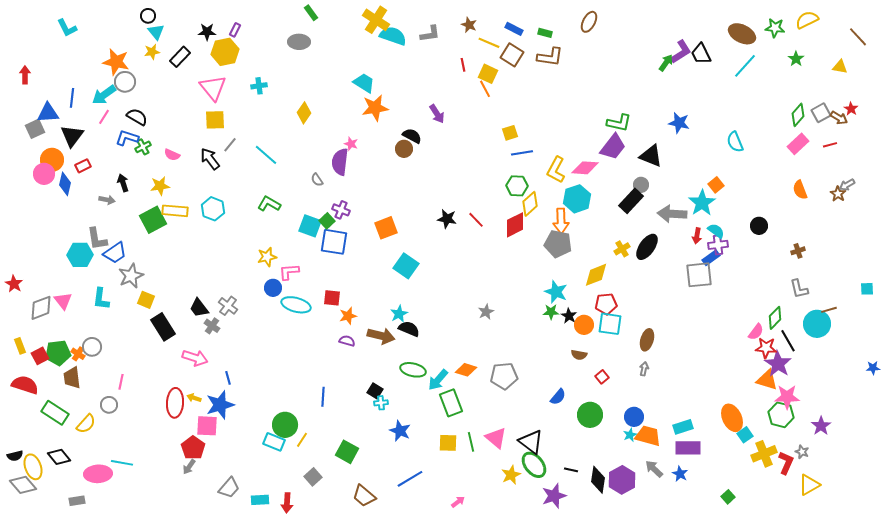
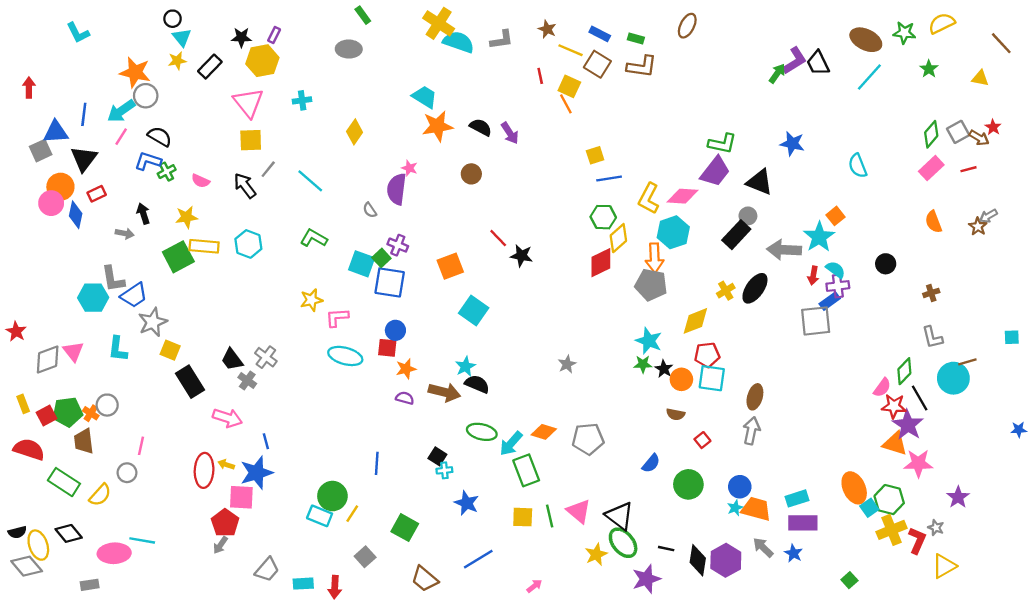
black semicircle: (412, 136) -> (481, 127), moved
red line: (476, 220) -> (498, 238), moved
blue circle: (273, 288) -> (395, 330), moved
gray arrow: (644, 369) -> (751, 431), size x1.6
green hexagon: (781, 415) -> (889, 500), moved

